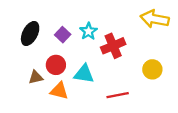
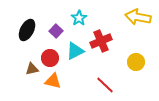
cyan star: (88, 31) -> (79, 18), moved
cyan triangle: (84, 74) -> (75, 51), moved, turned -36
red line: (118, 95) -> (105, 85), turned 54

